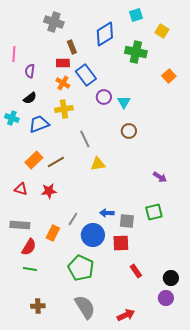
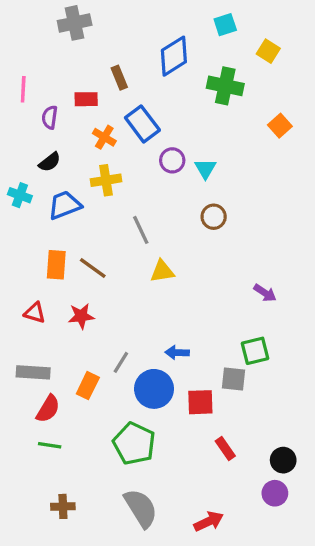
gray cross: (54, 22) -> (75, 23), moved, turned -30
red rectangle: (63, 63) -> (86, 99), moved
orange rectangle: (34, 160) -> (56, 265), turned -42
brown line: (56, 162) -> (93, 268), turned 66
gray square: (127, 221) -> (233, 379), moved

